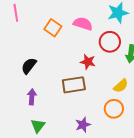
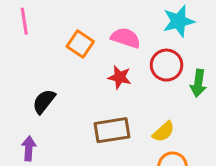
red star: (88, 62) -> (120, 77), moved
yellow semicircle: (121, 86) -> (163, 132), moved
purple arrow: (32, 97) -> (29, 148), moved

